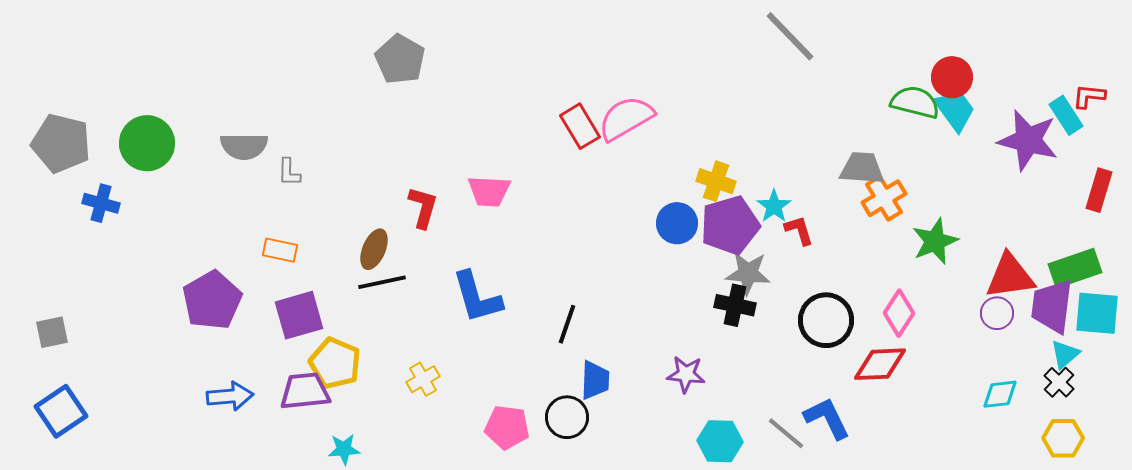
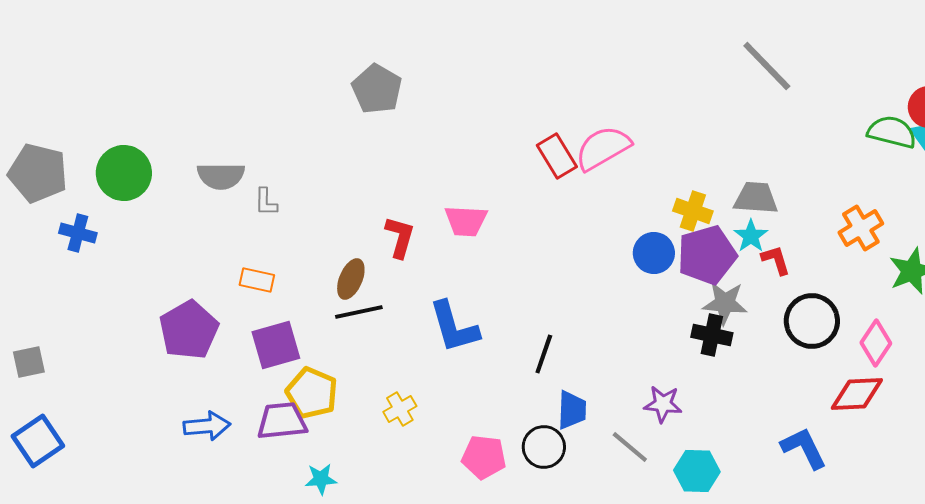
gray trapezoid: (862, 168) -> (756, 198), moved
black circle: (826, 320) -> (812, 321), moved
gray line: (786, 433) -> (630, 447), moved

